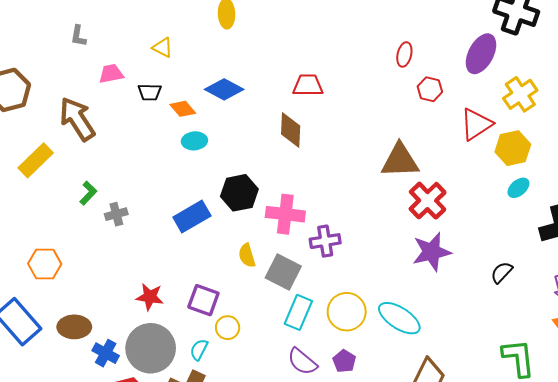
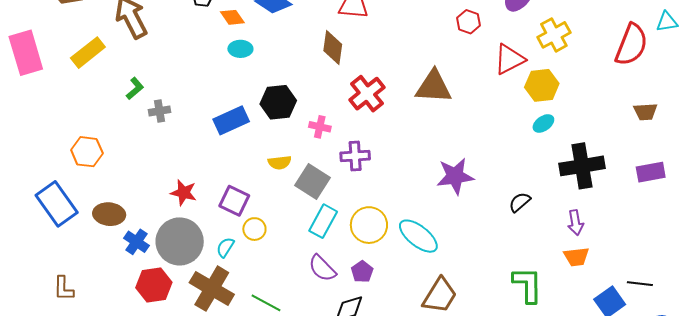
red cross: (428, 201) -> (367, 94), moved
pink cross: (285, 214) -> (320, 127), size x0.6
yellow semicircle: (247, 255) -> (280, 162), turned -85

